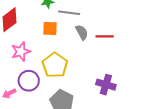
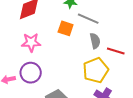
yellow pentagon: (55, 65) -> (96, 70), moved

